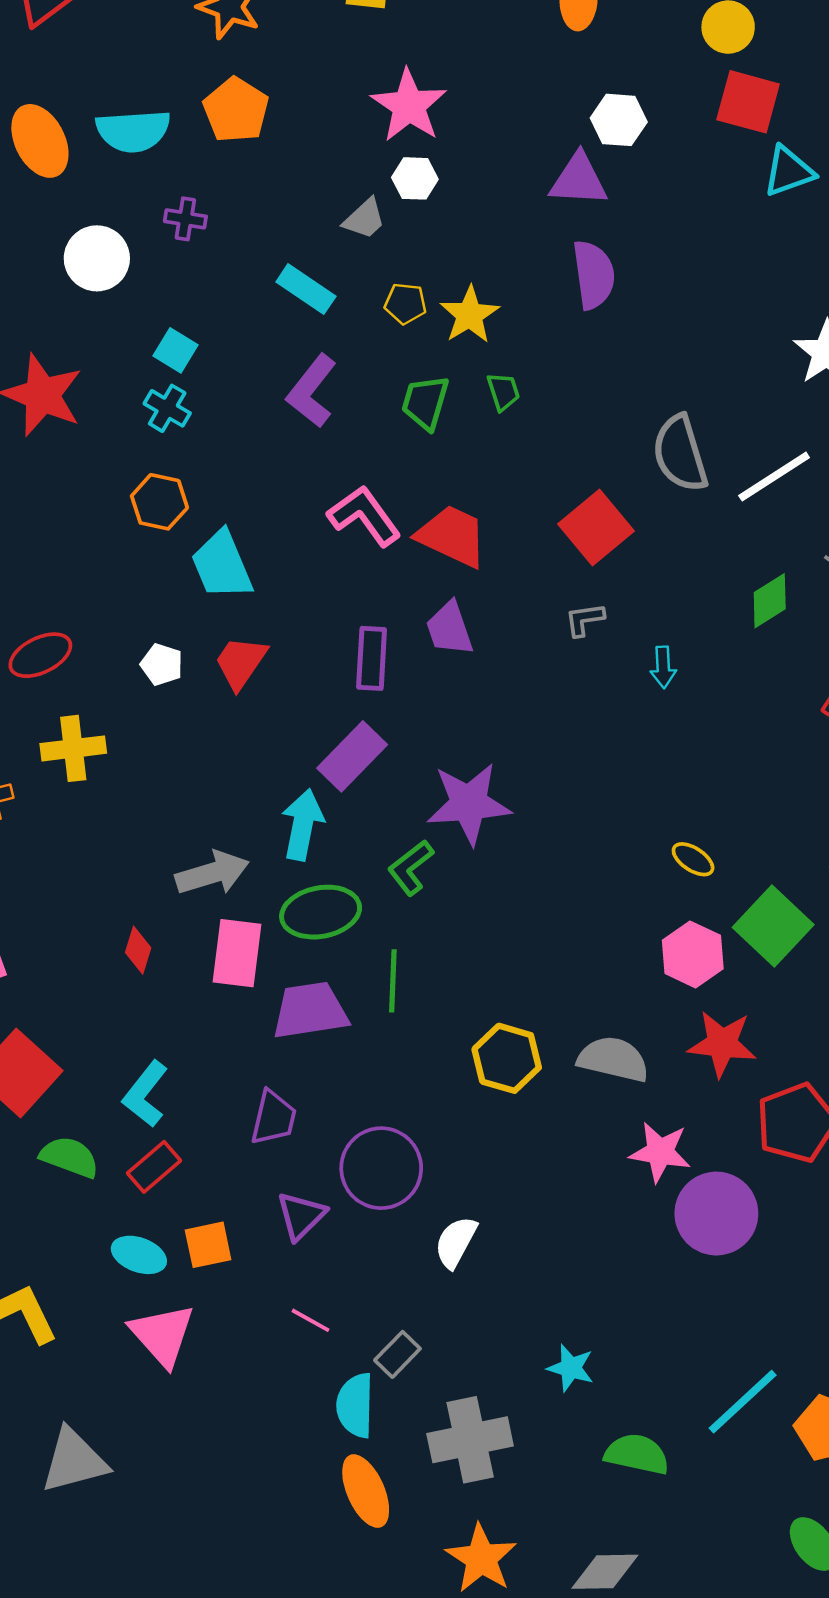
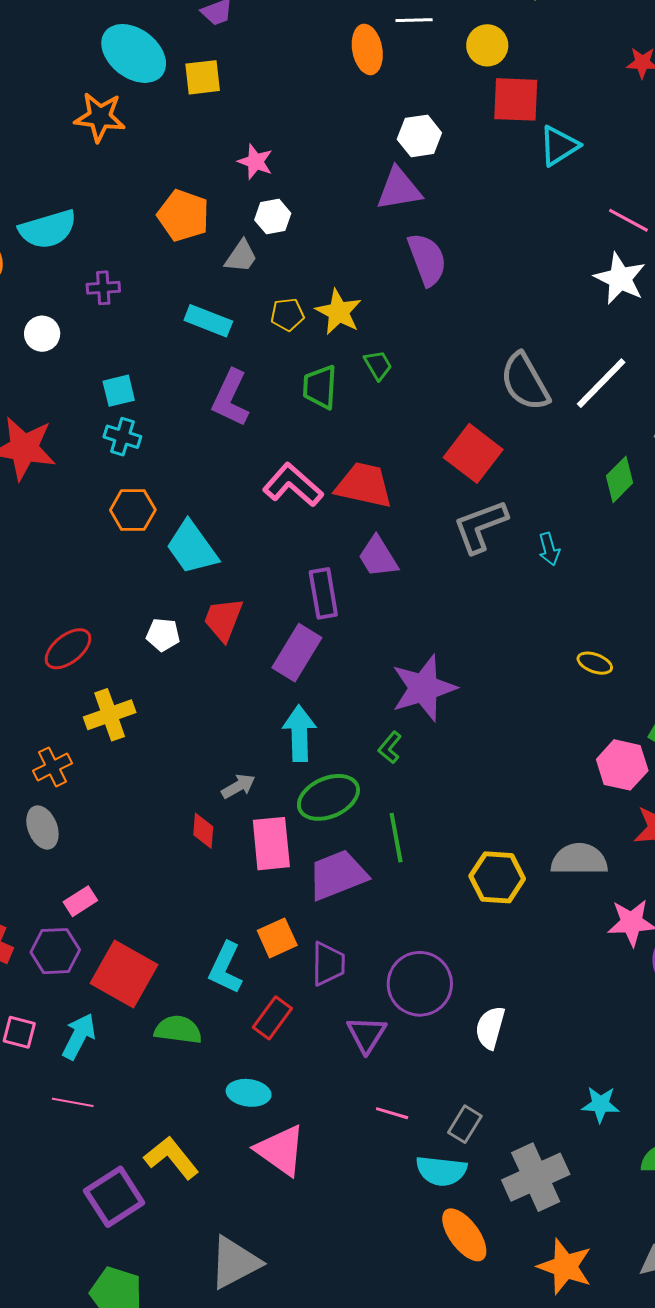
pink star: (409, 106) -> (255, 162), size x0.6
orange pentagon: (236, 110) -> (183, 215), moved
white circle: (97, 258) -> (42, 334), size x0.7
cyan square: (176, 350) -> (119, 391), turned -32
gray L-shape: (585, 620) -> (480, 526), size x1.8
purple rectangle: (352, 756) -> (297, 653), moved
yellow ellipse: (693, 859) -> (595, 663), moved
green L-shape: (411, 868) -> (390, 747), size x0.7
gray arrow: (212, 873) -> (238, 786), size x0.6
red diamond: (138, 950) -> (203, 831), moved
red rectangle: (154, 1167) -> (272, 1018), moved
orange square: (208, 1245) -> (277, 938), moved
cyan semicircle: (355, 1405) -> (441, 1171), turned -72

